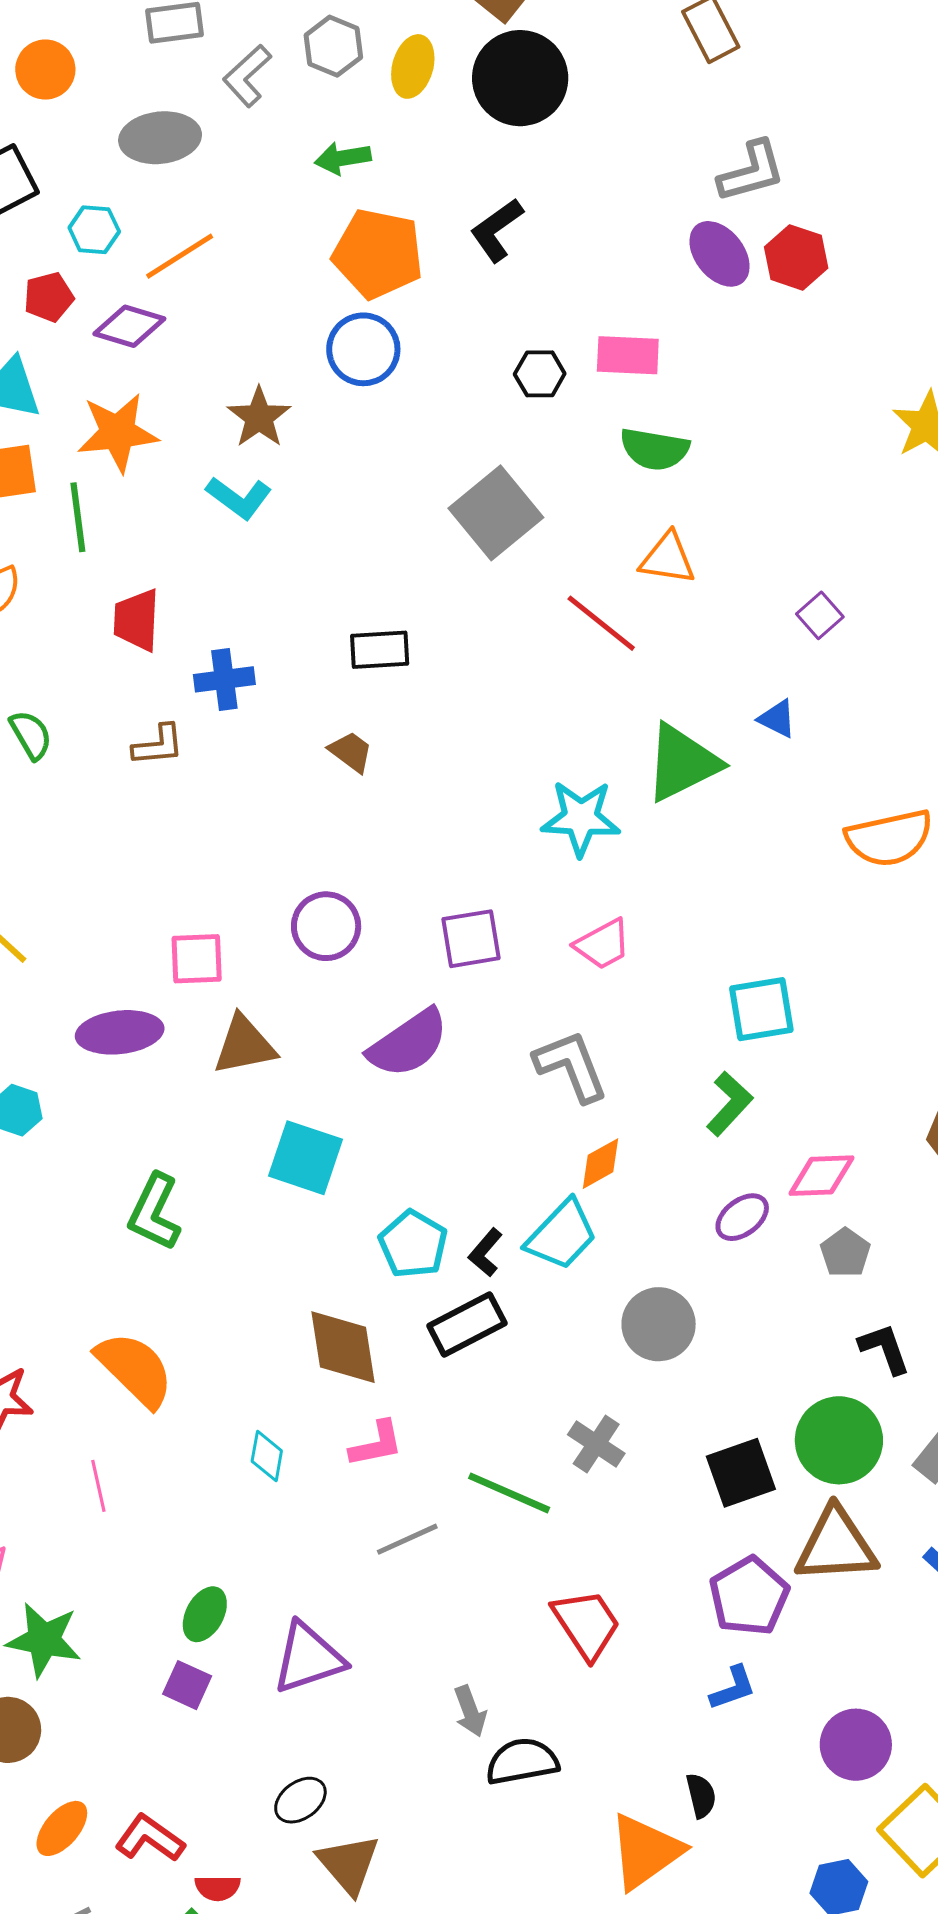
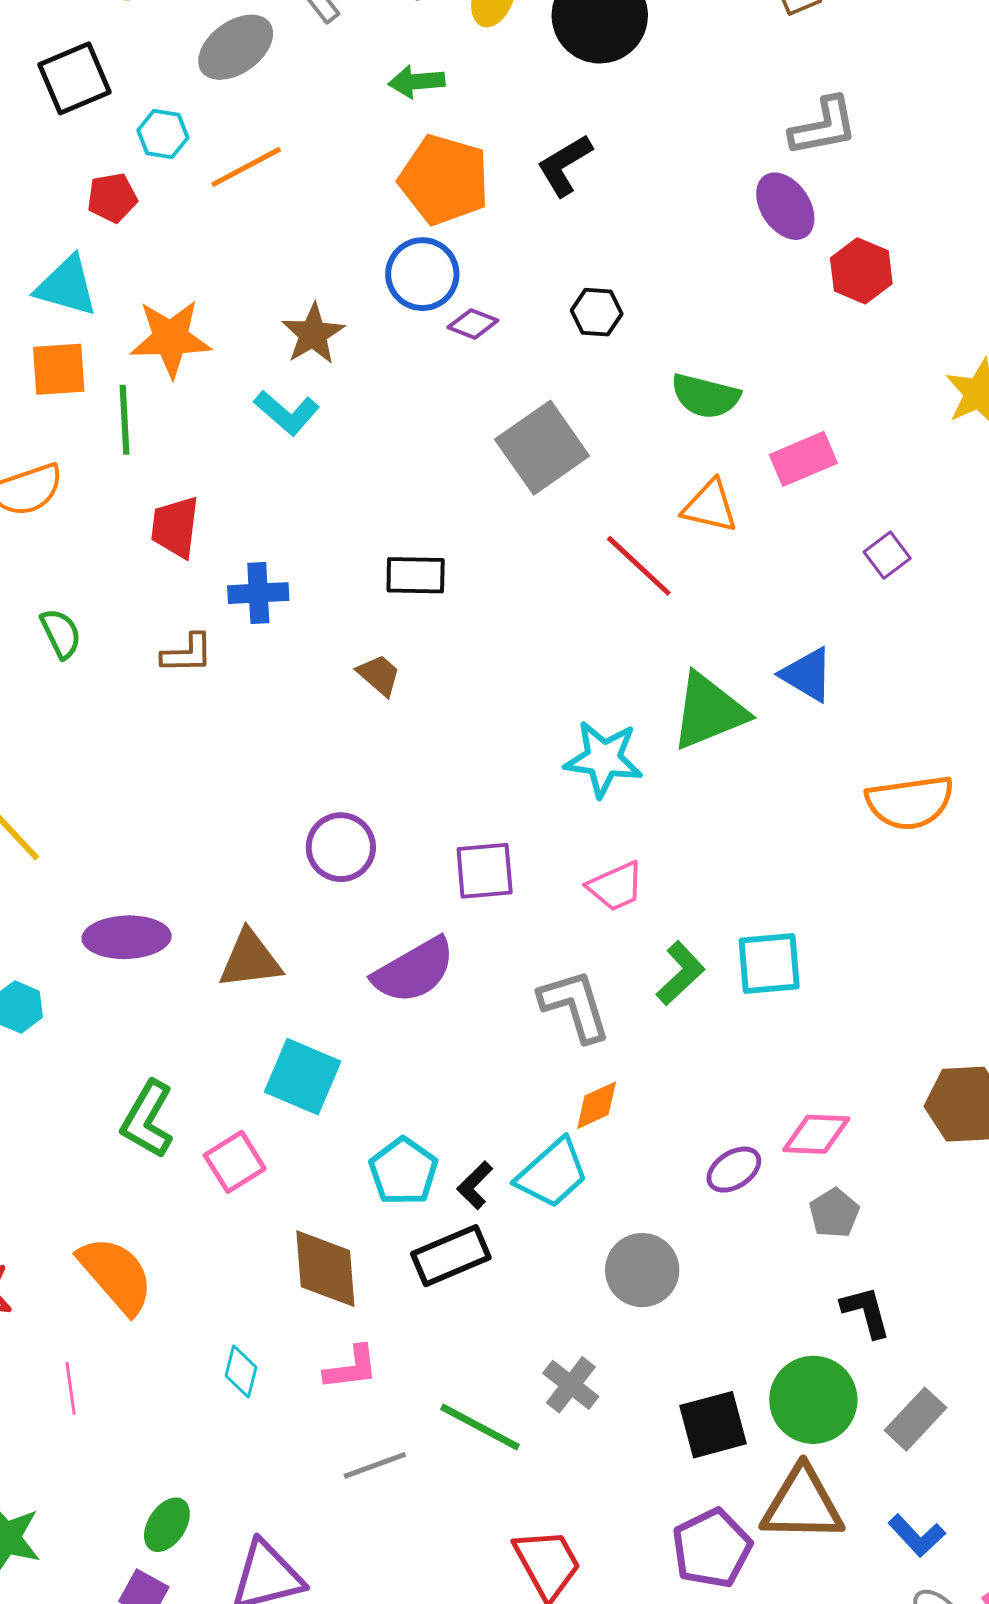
gray ellipse: (160, 138) -> (236, 47), turned -34
red hexagon: (796, 257) -> (861, 271), moved
purple diamond: (129, 326) -> (473, 324), moved, size x0.7
pink rectangle: (628, 355) -> (803, 459), moved, turned -30
purple square: (820, 615) -> (887, 555), moved
blue triangle: (777, 719) -> (807, 675), size x1.4
pink square: (197, 959) -> (235, 1162), moved, turned -34
green L-shape: (729, 1104) -> (681, 973), moved

